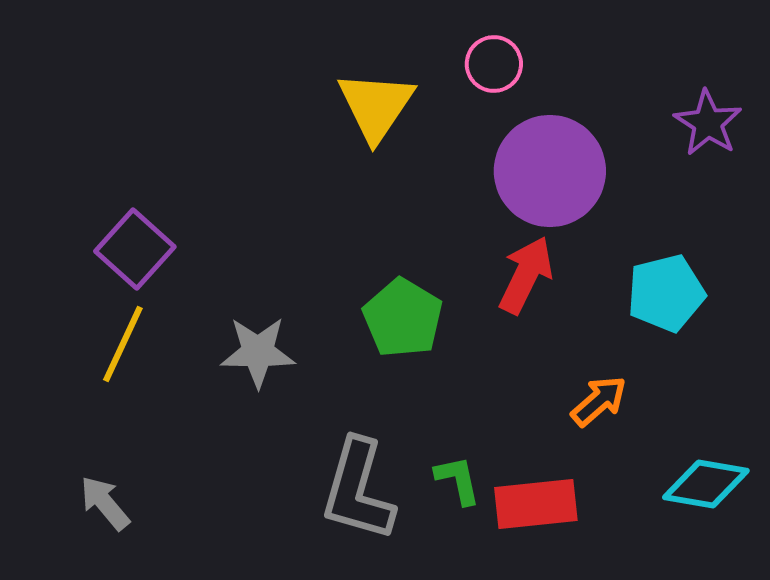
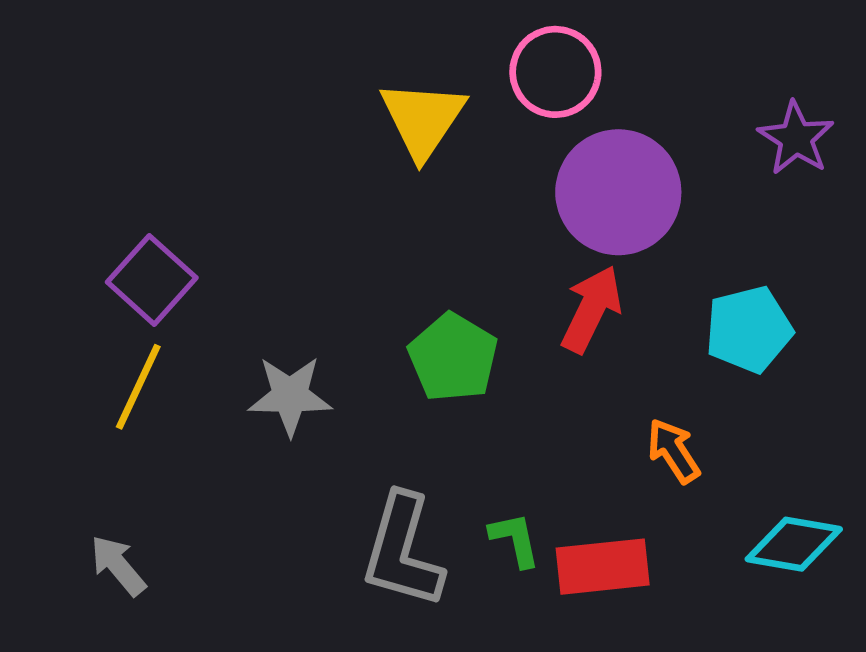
pink circle: (494, 64) -> (555, 72), size x1.4
orange arrow: (599, 401) -> (673, 451), turned -82

